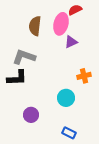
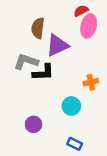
pink ellipse: (61, 24) -> (89, 26), moved
purple triangle: (71, 42) -> (57, 45), moved, size x1.6
black L-shape: (17, 78) -> (43, 72), moved

